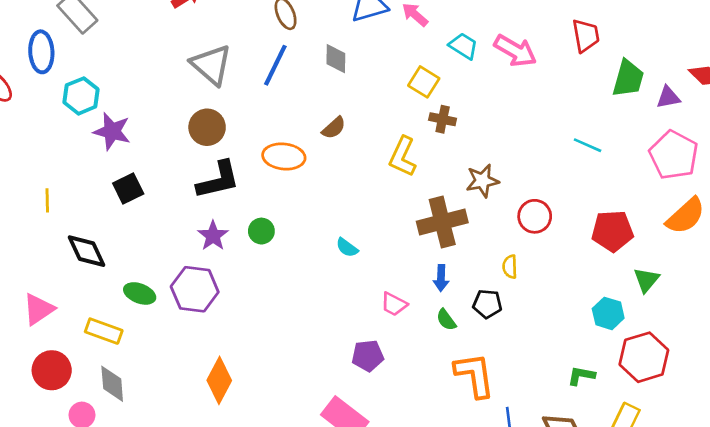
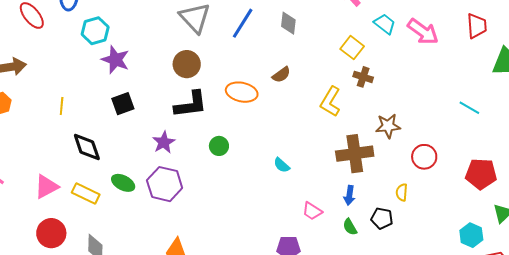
purple star: (213, 236) -> (164, 142), moved
yellow rectangle: (104, 331) -> (86, 194), moved

